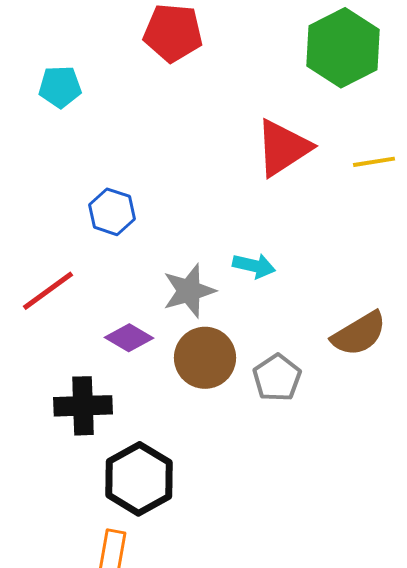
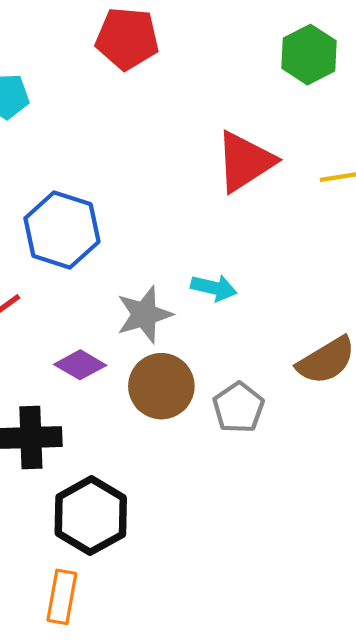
green hexagon: (343, 48) -> (309, 55), size x0.7
blue hexagon: (112, 212) -> (62, 230), size x1.5

